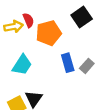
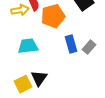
cyan trapezoid: (22, 65) -> (28, 46), turned -130

